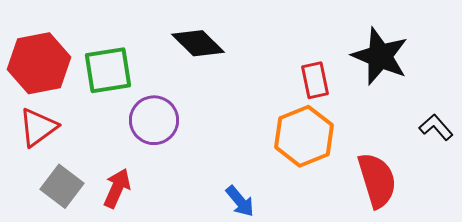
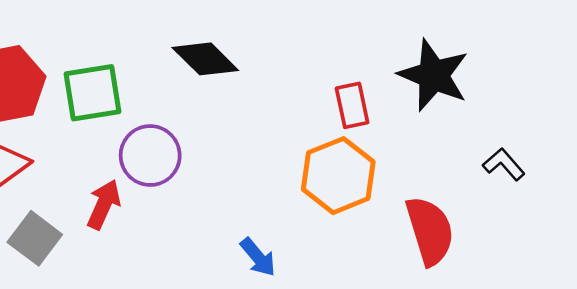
red arrow: (117, 188) -> (104, 204), moved

